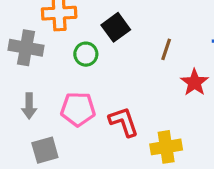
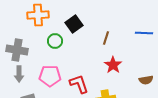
gray cross: (26, 48) -> (17, 50), moved
red star: (194, 82) -> (113, 65), moved

